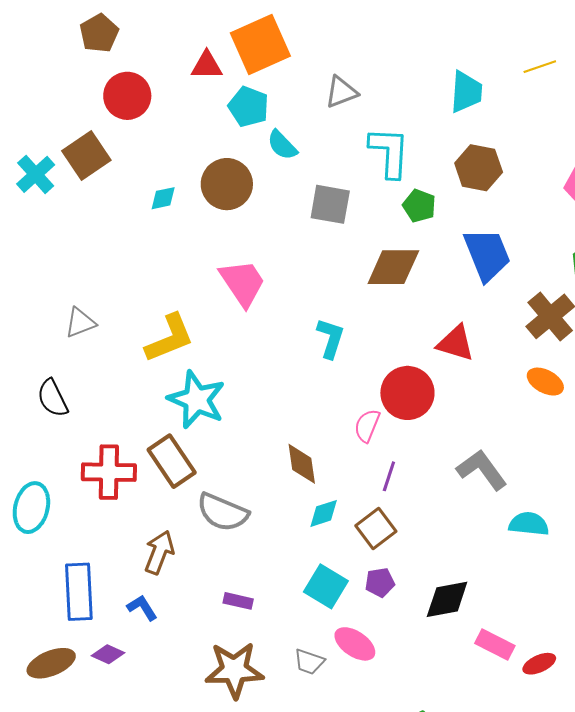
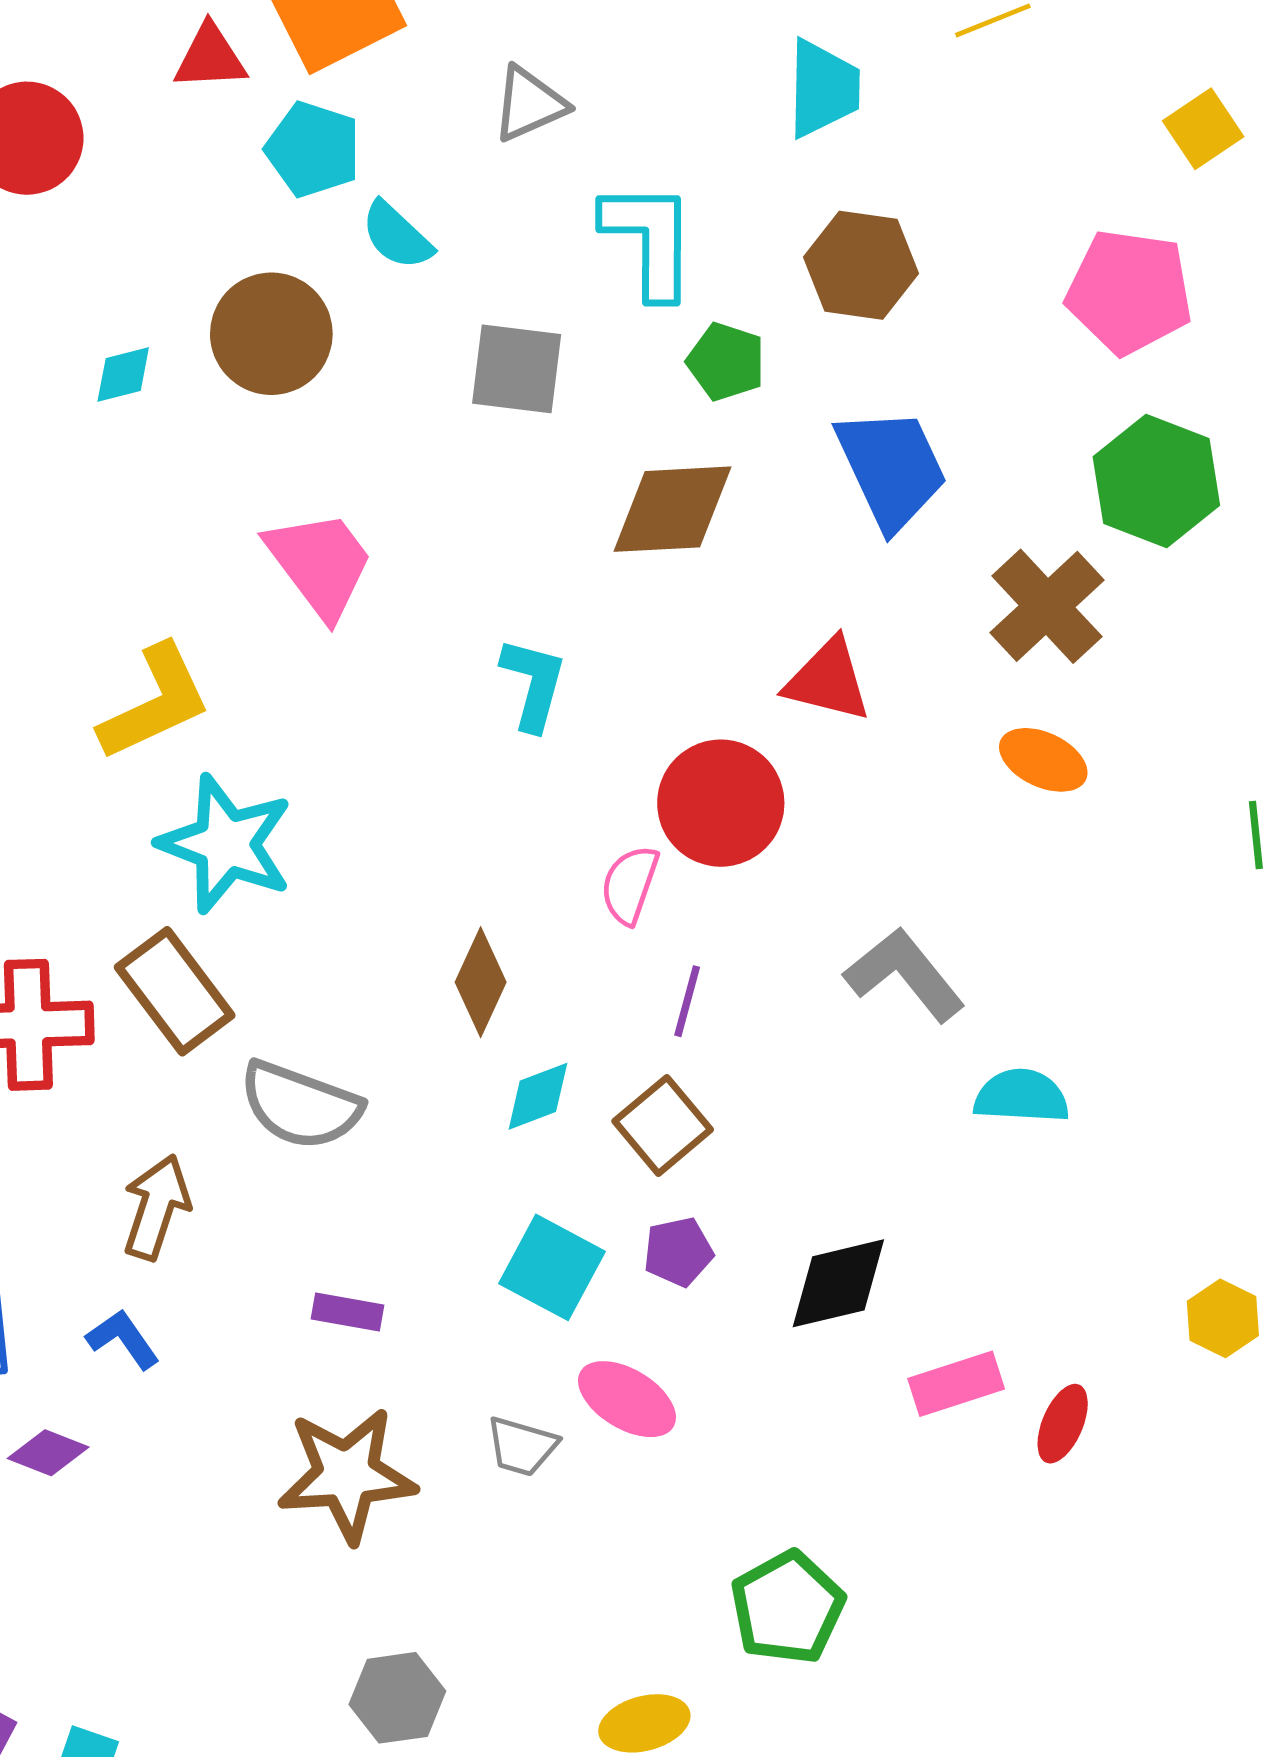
brown diamond: (302, 464) -> (481, 982), turned 36
pink rectangle: (495, 644) -> (956, 1384), turned -42
red ellipse: (539, 664) -> (1063, 1424), turned -40

